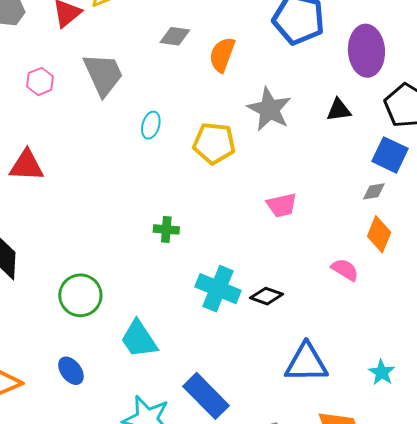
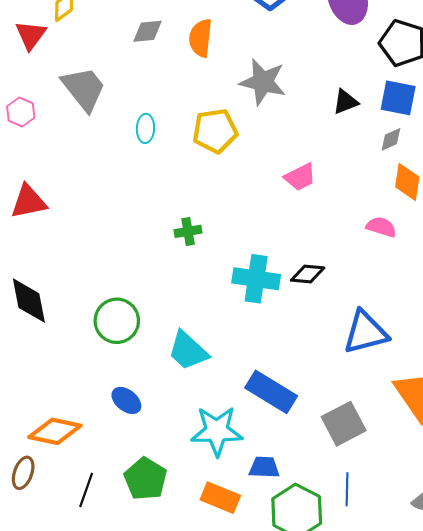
black triangle: (339, 110) -> (345, 102), moved

